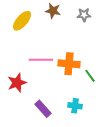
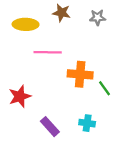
yellow ellipse: (22, 21) -> (26, 24), turned 50
pink line: (41, 60) -> (48, 52), moved

